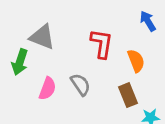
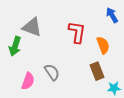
gray semicircle: (81, 85) -> (52, 72), moved
pink semicircle: (47, 88) -> (28, 81), moved

